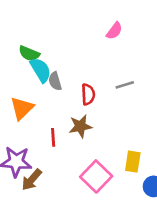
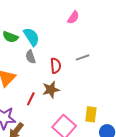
cyan semicircle: (41, 70) -> (31, 37), moved
red line: (53, 137) -> (31, 99), turned 32

